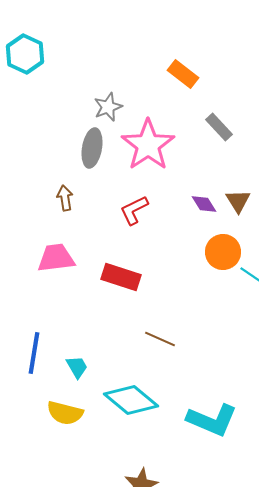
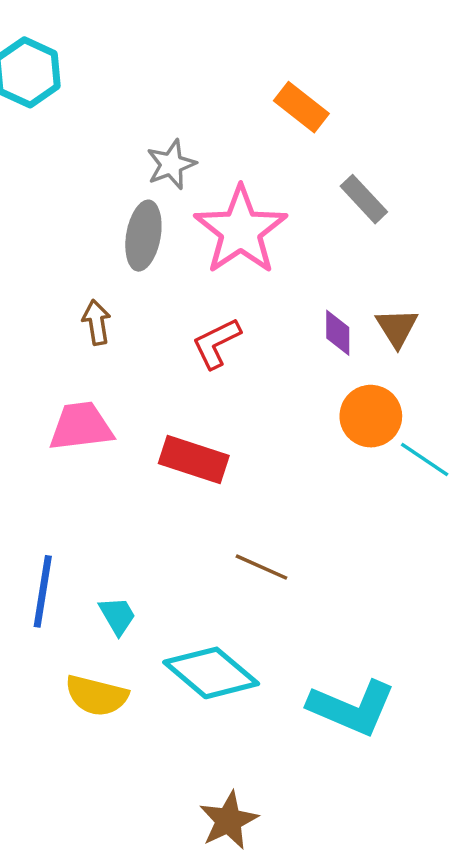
purple diamond: (204, 204) -> (338, 333), turned 32

